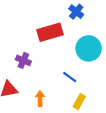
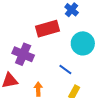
purple cross: (23, 60) -> (23, 54), size x1.5

